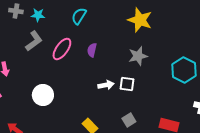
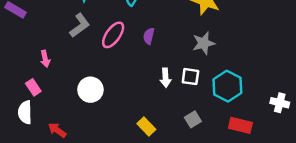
cyan hexagon: (184, 70) -> (227, 86), moved
white arrow: (106, 85) -> (165, 78), turned 98

